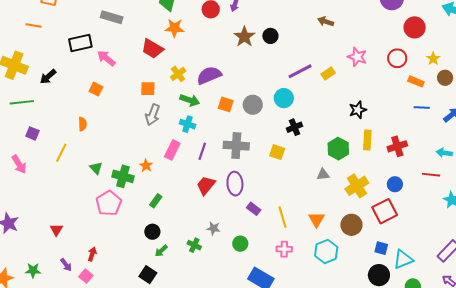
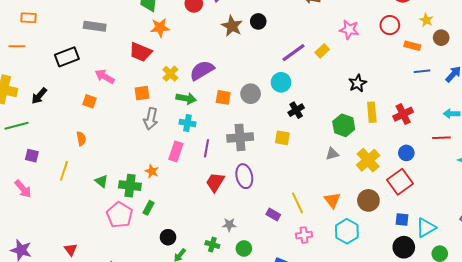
pink arrow: (106, 58) -> (105, 77), moved
green rectangle: (156, 201) -> (148, 208), moved
purple rectangle: (254, 209) -> (273, 214), moved
green circle: (240, 244) -> (244, 248), moved

